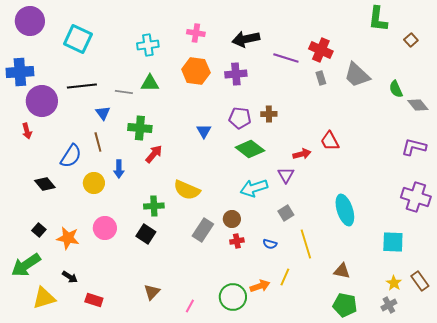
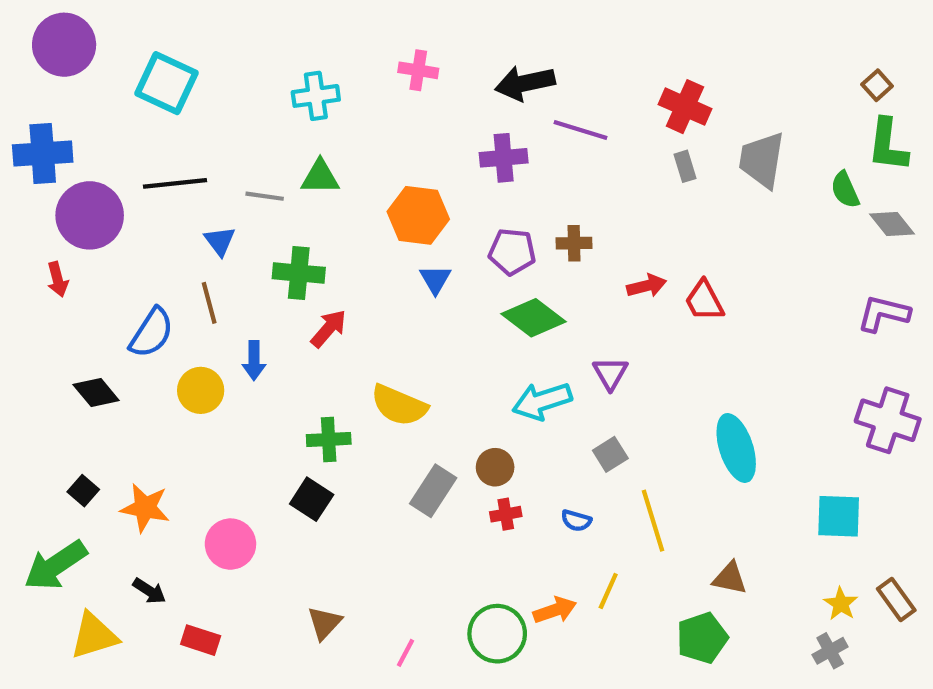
green L-shape: (378, 19) -> (888, 145), moved
purple line: (286, 58) -> (580, 130), moved
orange hexagon: (196, 71) -> (418, 215), moved
gray trapezoid: (357, 75) -> (762, 160), turned 56
red arrow: (302, 154) -> (647, 286), moved
pink circle: (105, 228) -> (230, 544), moved
green pentagon: (345, 305) -> (702, 638), moved, turned -30

